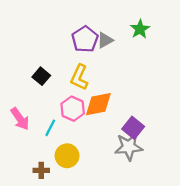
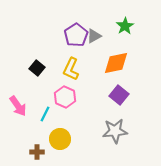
orange diamond: (98, 104) -> (116, 63), moved
purple square: (133, 128) -> (119, 95), moved

